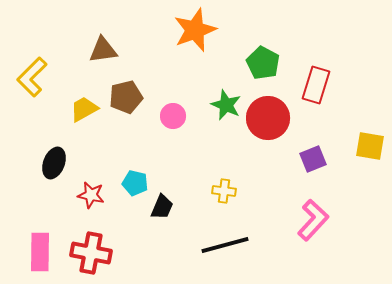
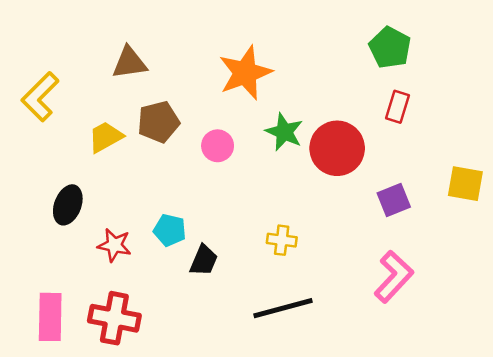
orange star: (195, 30) -> (245, 73), moved
green pentagon: (263, 63) -> (390, 48), moved
red rectangle: (316, 85) -> (398, 107), size x0.7

